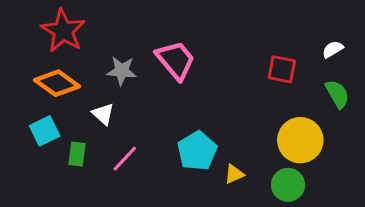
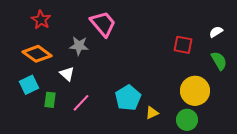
red star: (63, 31) -> (41, 20), size x0.7
pink trapezoid: (176, 60) -> (103, 24), moved

